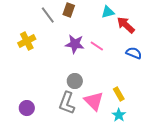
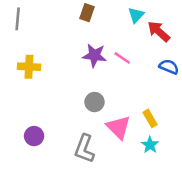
cyan triangle: (108, 12) -> (136, 15), turned -32
gray line: (48, 15) -> (18, 19), moved, turned 42
yellow cross: (27, 41) -> (29, 67), moved, turned 30
gray L-shape: (67, 103) -> (84, 149), moved

